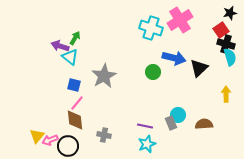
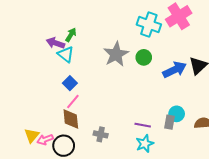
blue arrow: (174, 58) -> (175, 70), moved, turned -40
green circle: (153, 72) -> (144, 57), moved
gray star: (104, 76) -> (116, 54), moved
blue square: (74, 85) -> (70, 83), turned 32
gray rectangle: (171, 123) -> (169, 122), turned 32

